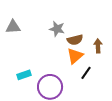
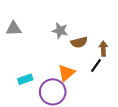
orange triangle: (75, 56) -> (66, 73), moved
black line: (86, 73) -> (96, 65), moved

